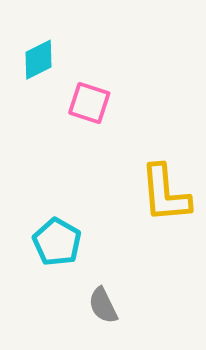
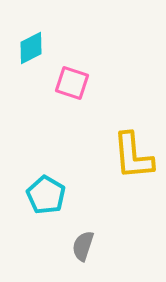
gray semicircle: (103, 305) -> (83, 246), turned 44

